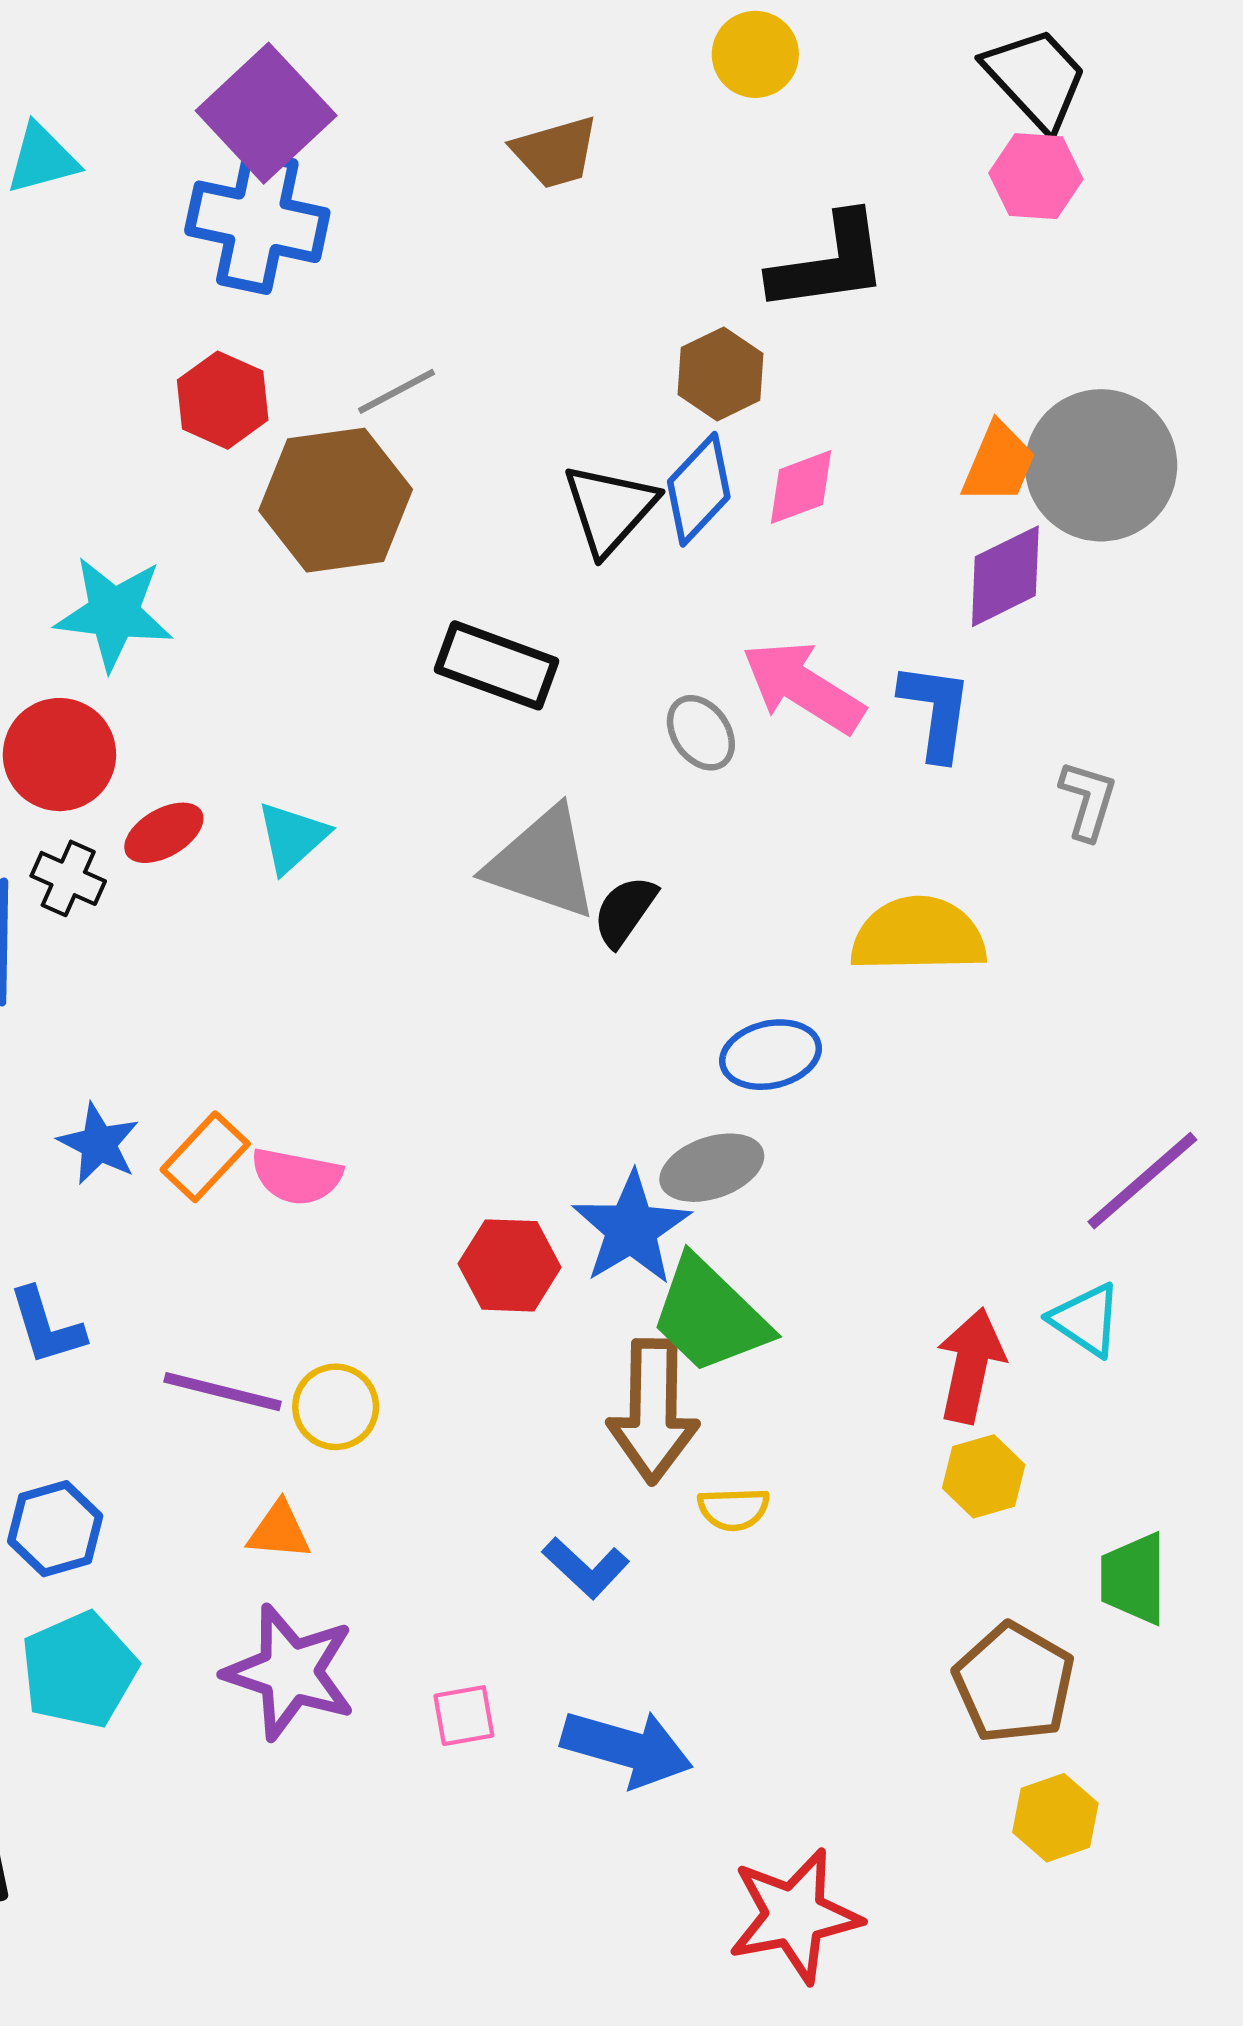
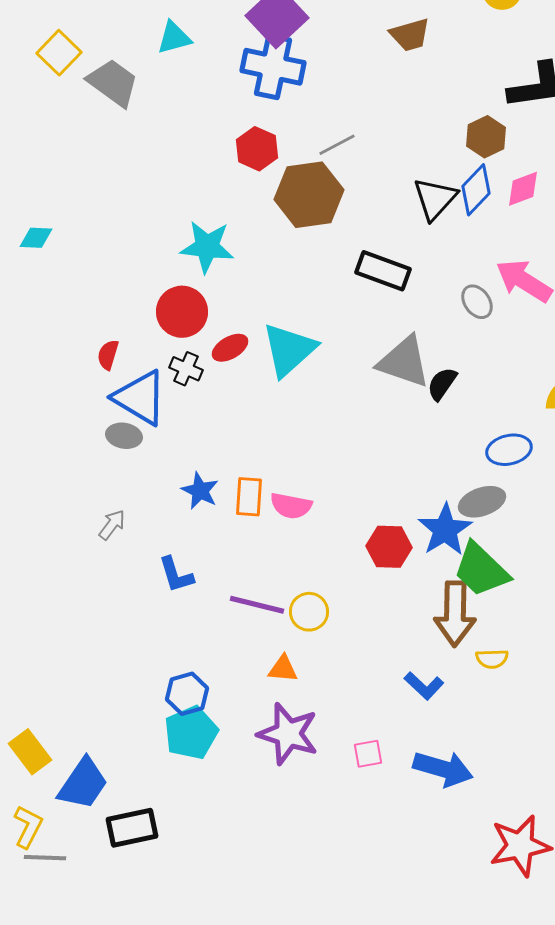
cyan triangle: (292, 837) -> (289, 350), size x1.6
orange rectangle: (205, 1157) -> (249, 497), turned -39
blue hexagon: (55, 1529) -> (187, 694), moved

